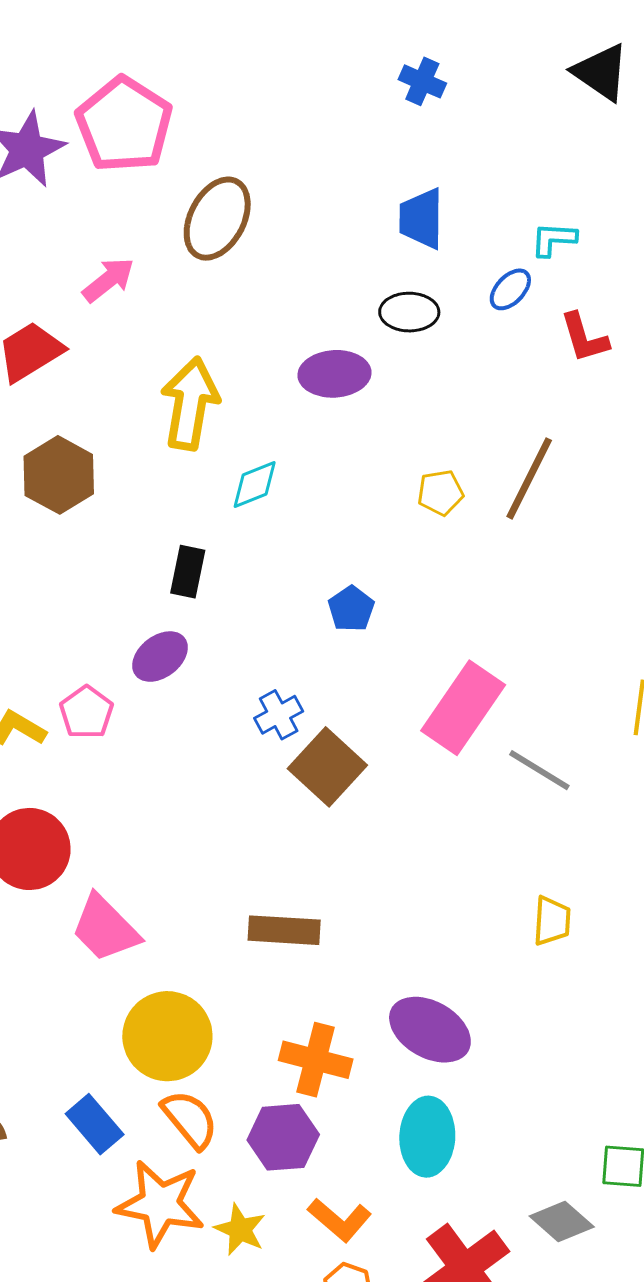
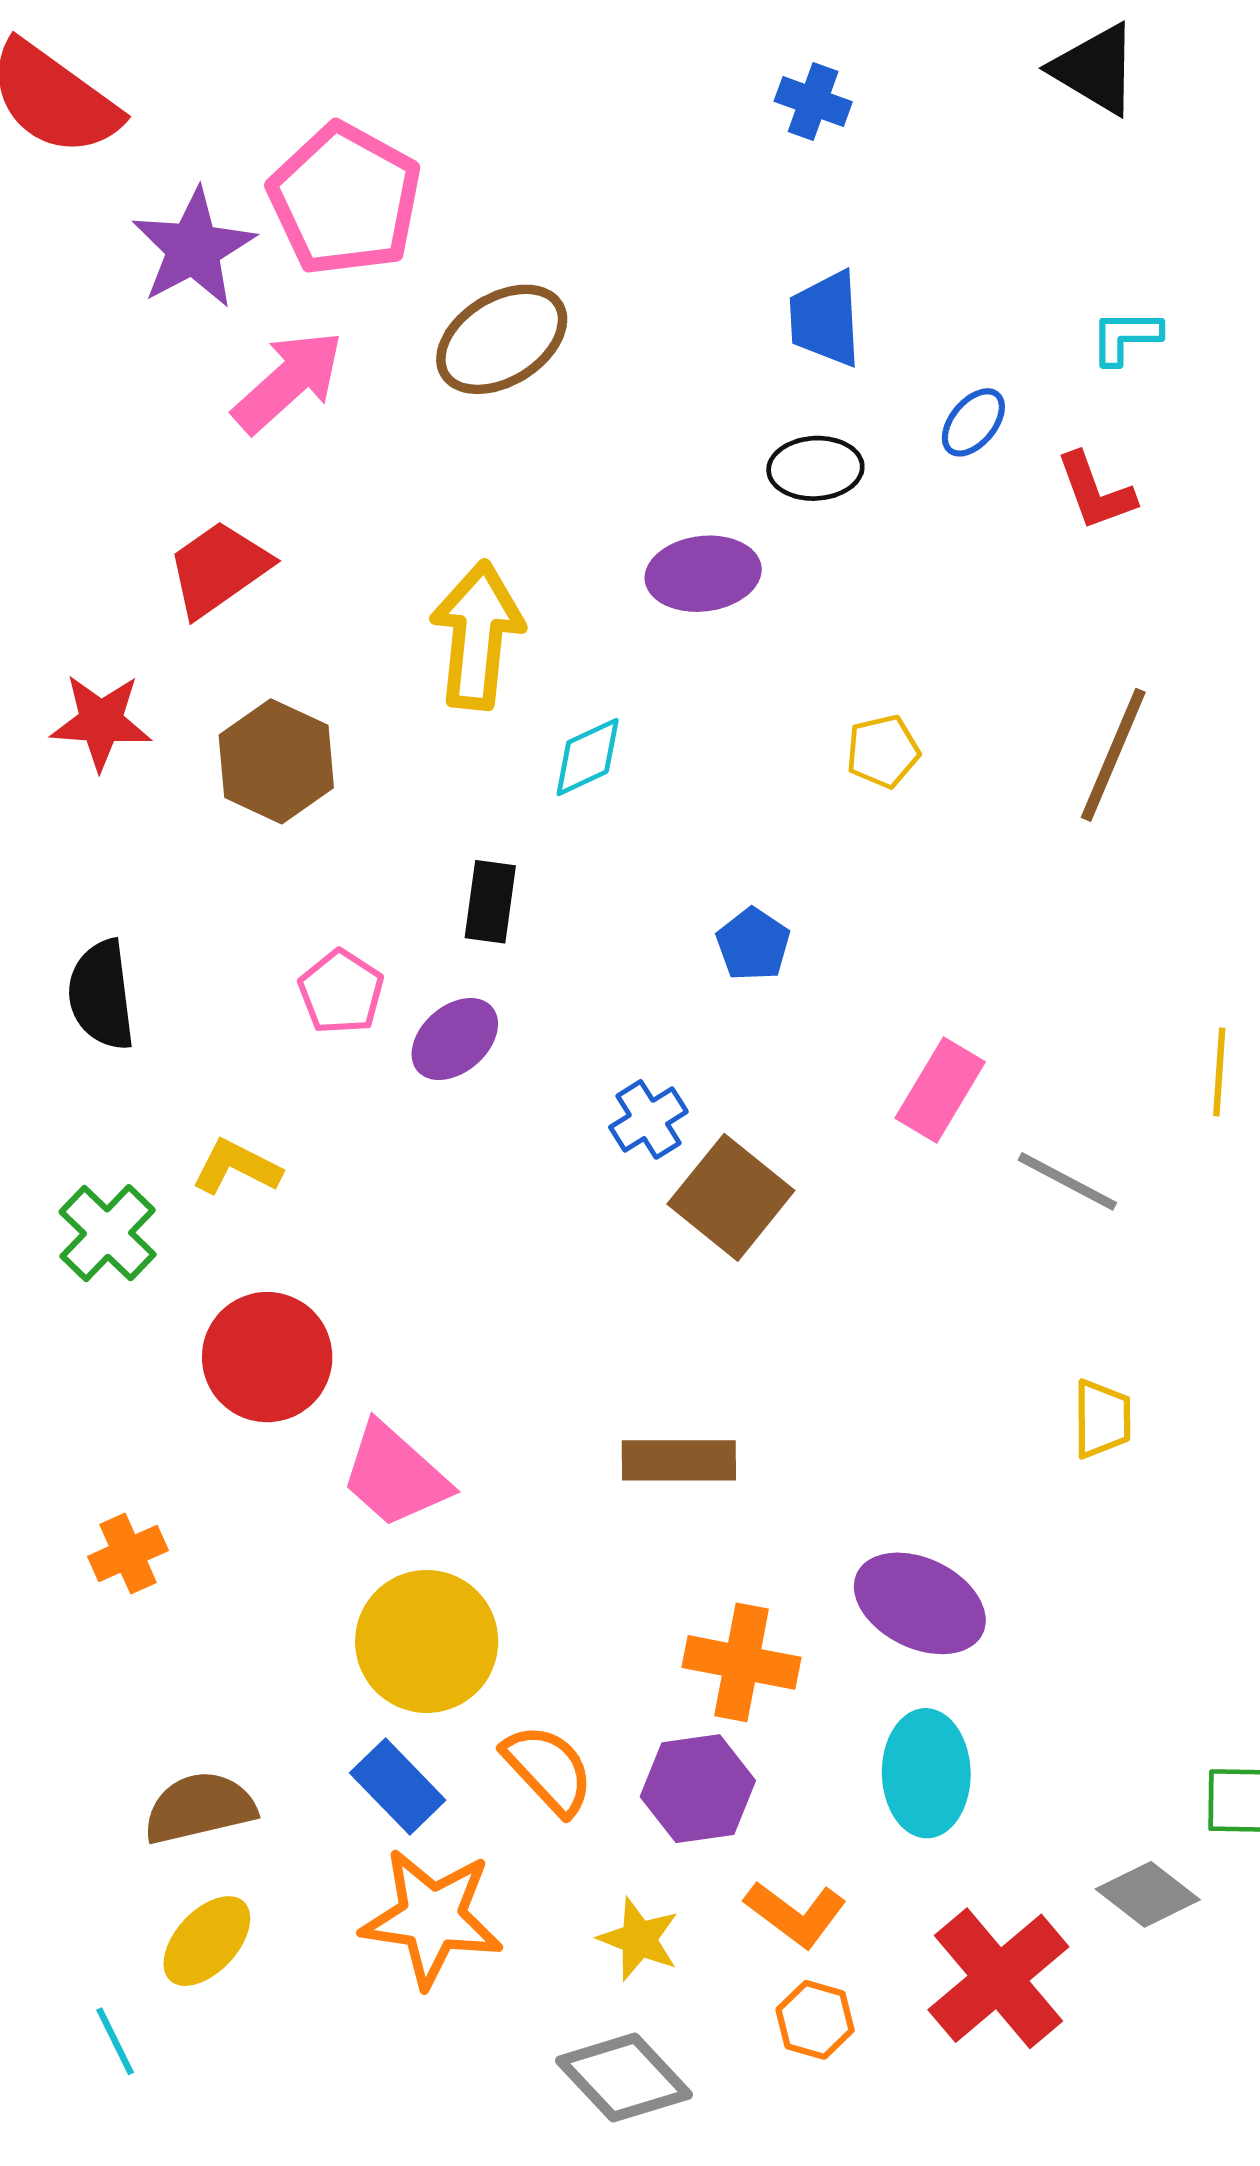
brown ellipse: (217, 219) -> (502, 339), turned 34
cyan L-shape: (554, 239) -> (1126, 337), moved
pink arrow: (108, 280) -> (288, 382), moved, size x1.4
brown line: (529, 478) -> (1113, 755), moved
pink rectangle: (463, 708) -> (940, 1090), size x0.7
pink pentagon: (86, 712) -> (341, 992), moved
yellow circle: (167, 1036) -> (427, 1641), moved
orange star: (160, 1204) -> (432, 1918), moved

